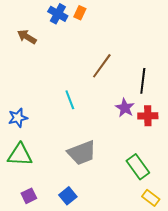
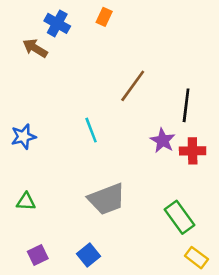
blue cross: (58, 14) -> (57, 23), moved
blue star: (18, 118) -> (23, 137), moved
green triangle: (20, 155) -> (26, 202), size x0.6

